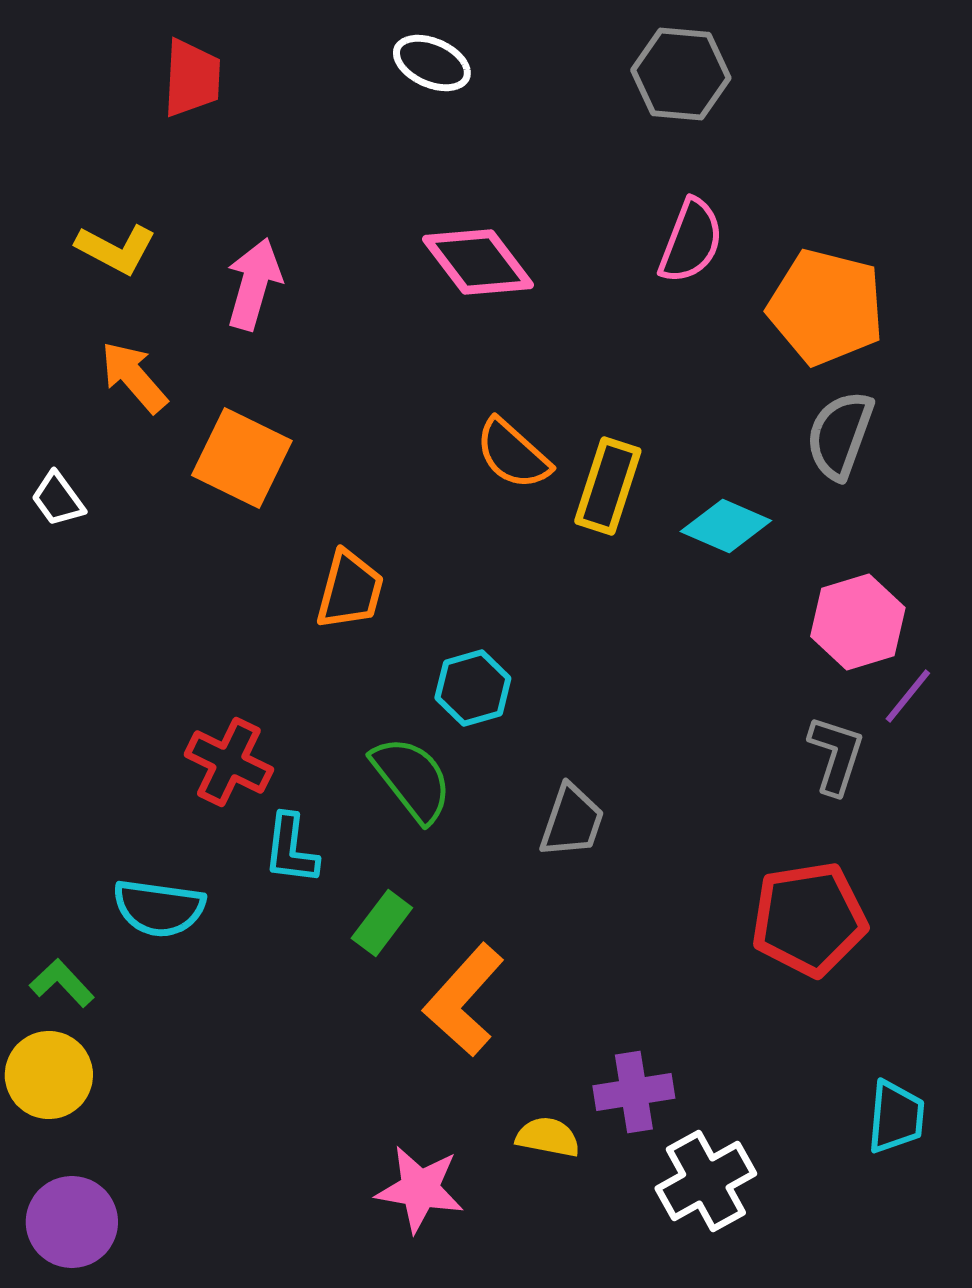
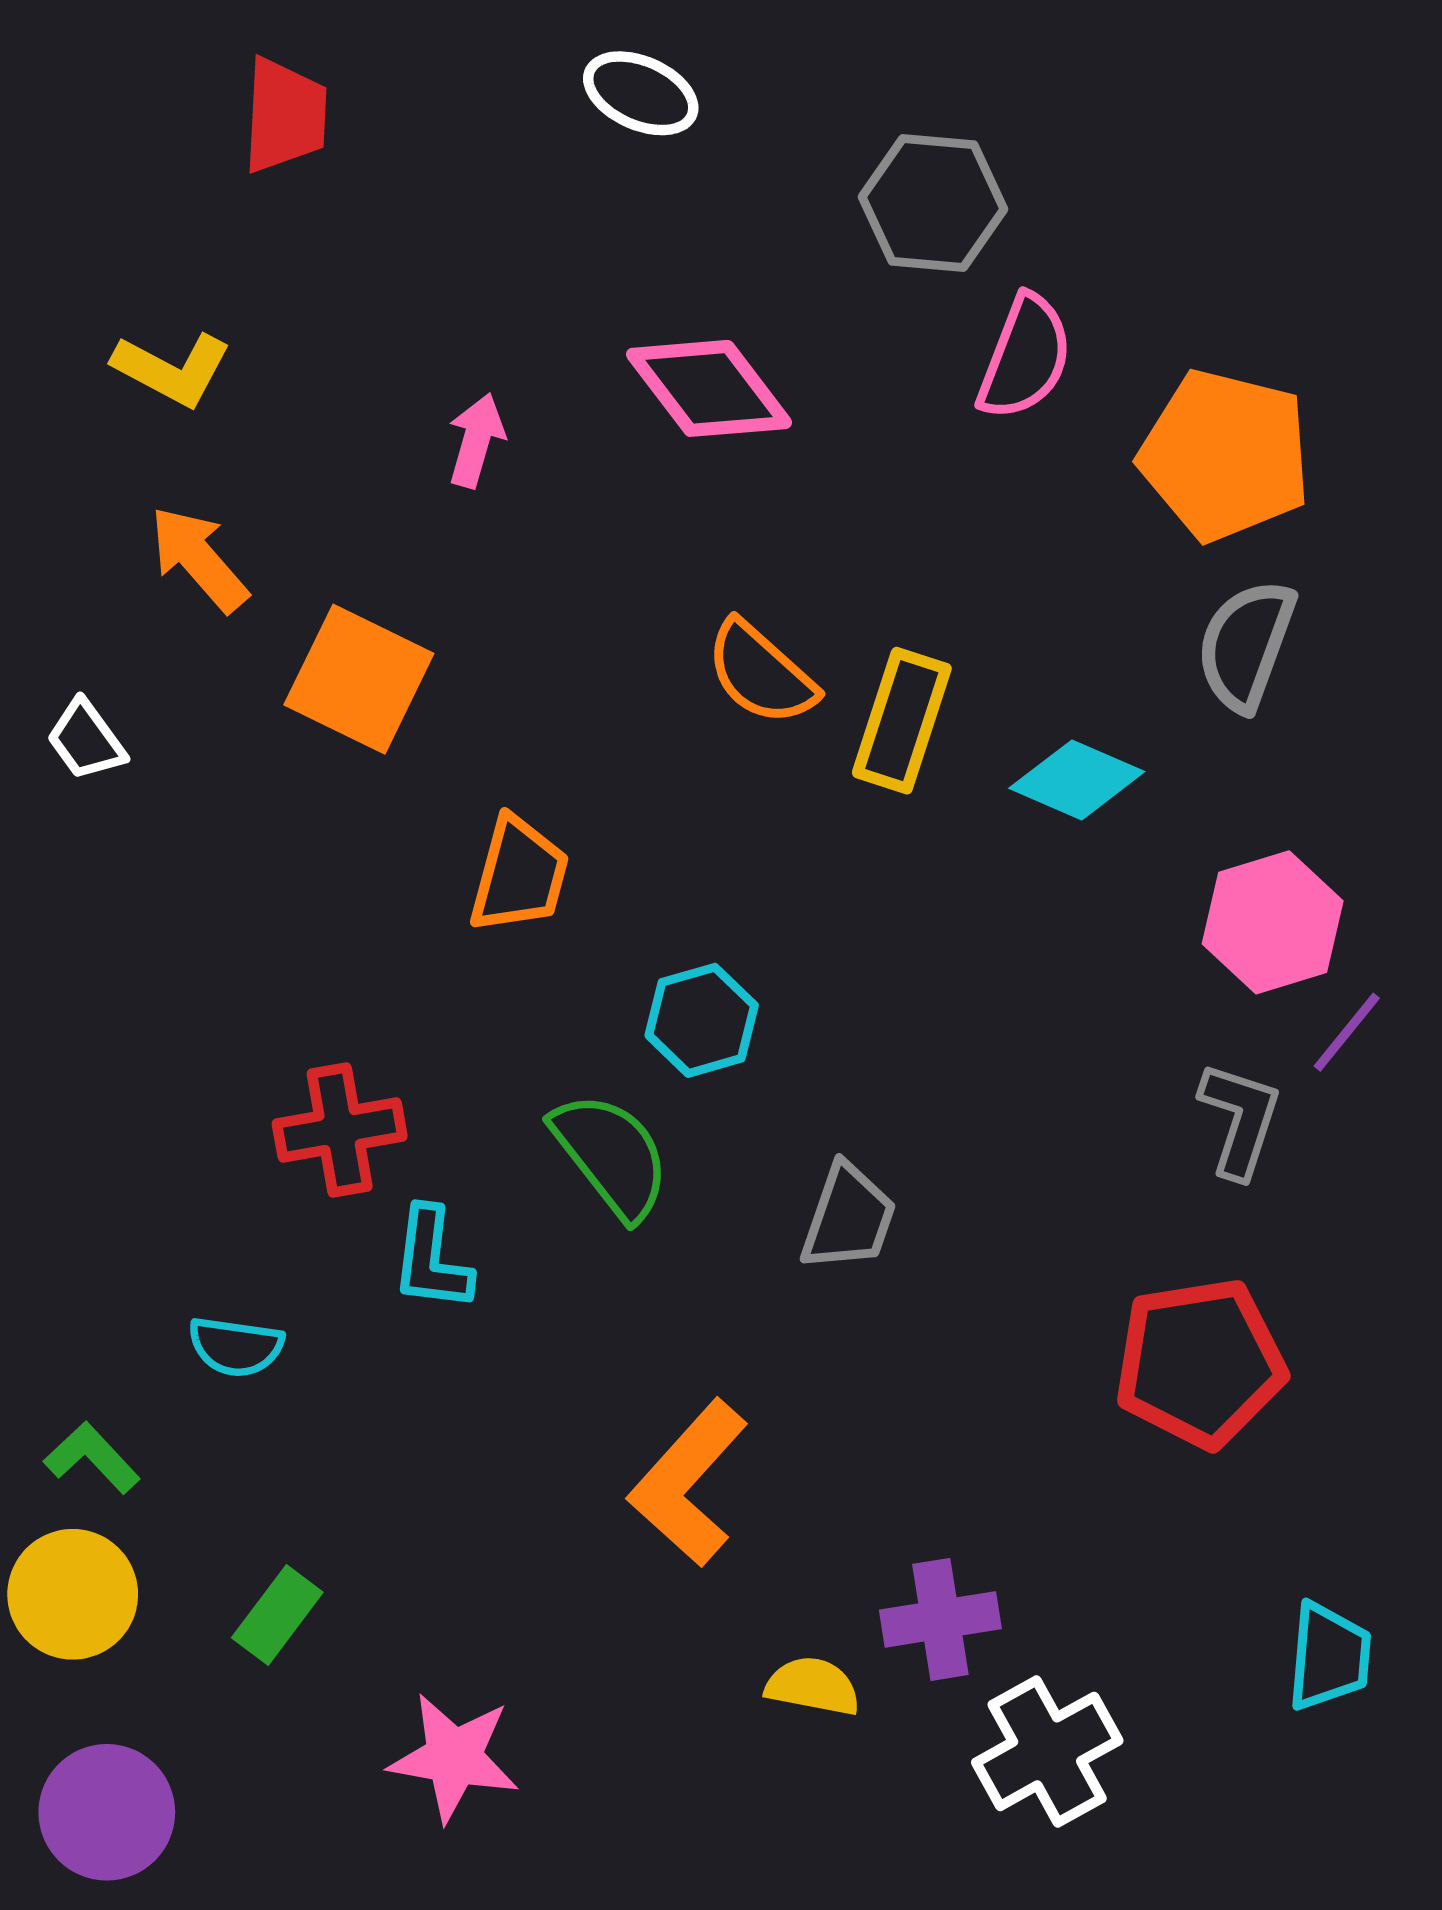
gray hexagon: (681, 74) -> (933, 203), moved
pink arrow: (254, 284) -> (476, 440), moved, size x0.7
red cross: (229, 762) -> (340, 1130), turned -36
cyan semicircle: (159, 908) -> (236, 1347), size x0.7
green rectangle: (382, 923) -> (277, 1615), moved
pink star: (420, 1189) -> (454, 1757), moved

